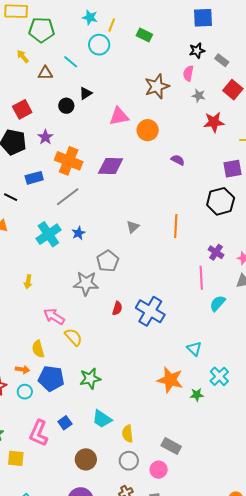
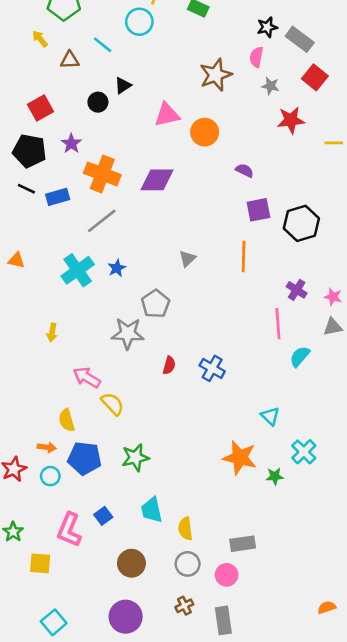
gray rectangle: (222, 60) -> (300, 39), size x1.5
purple square: (233, 169) -> (258, 210), moved
black line: (11, 197) -> (26, 189), moved
blue cross: (150, 311) -> (212, 368), size x0.7
cyan trapezoid: (102, 419) -> (152, 510), turned 45
gray rectangle: (171, 446) -> (243, 544), turned -36

